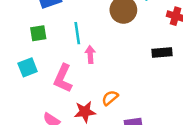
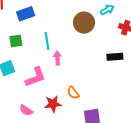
pink L-shape: (63, 78) -> (35, 77), turned -135
orange semicircle: (110, 98) -> (73, 93), turned -88

